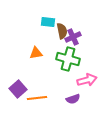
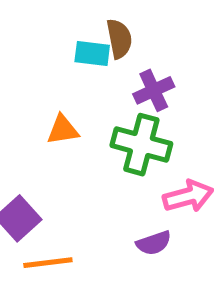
brown semicircle: (62, 31) -> (119, 39), moved
orange line: (37, 98) -> (48, 263), moved

